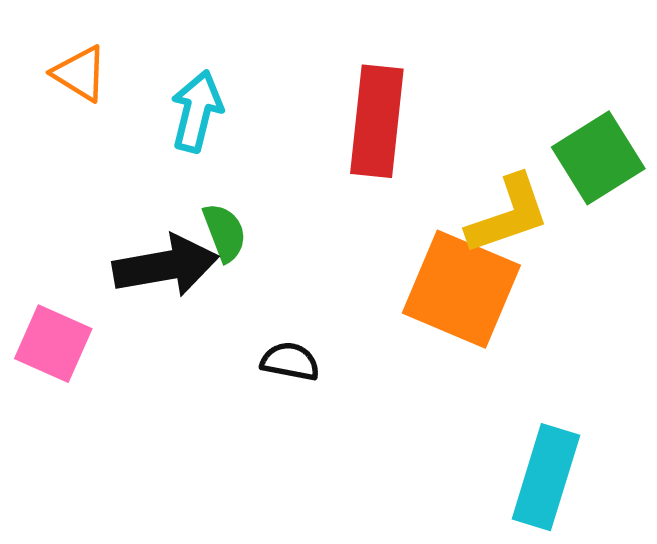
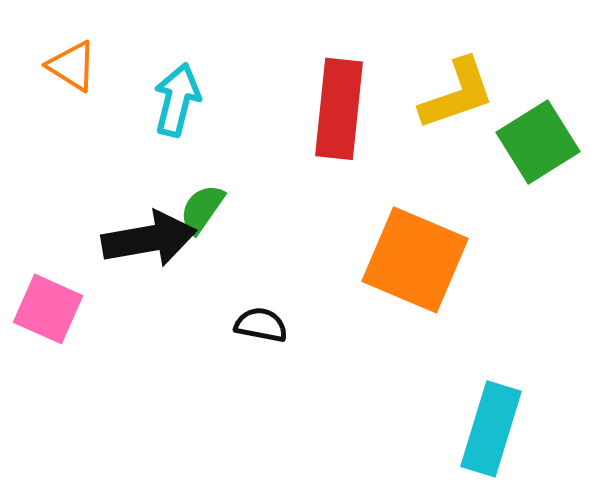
yellow L-shape: (508, 215) -> (457, 94), moved
green semicircle: (225, 232) -> (202, 209), turned -124

